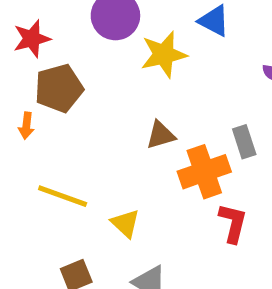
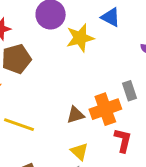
brown triangle: (161, 135) -> (75, 115), moved
yellow triangle: (125, 223) -> (79, 152), moved

